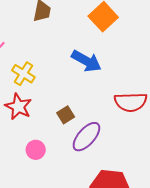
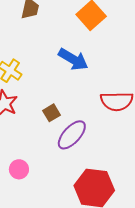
pink circle: (36, 150) -> (19, 169), moved

